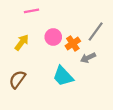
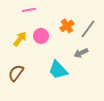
pink circle: (53, 37) -> (41, 36), moved
orange cross: (73, 44) -> (67, 26), moved

